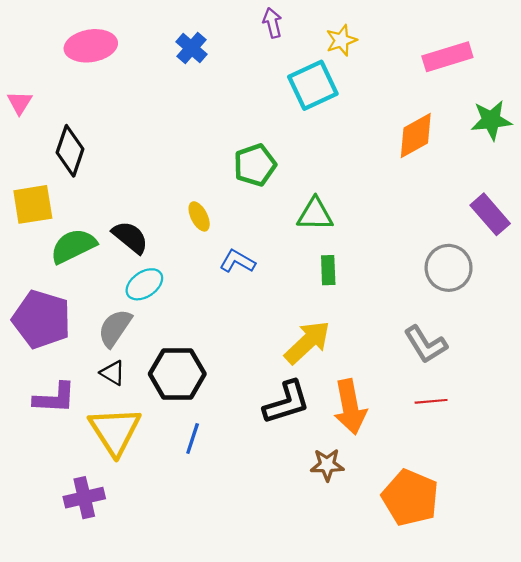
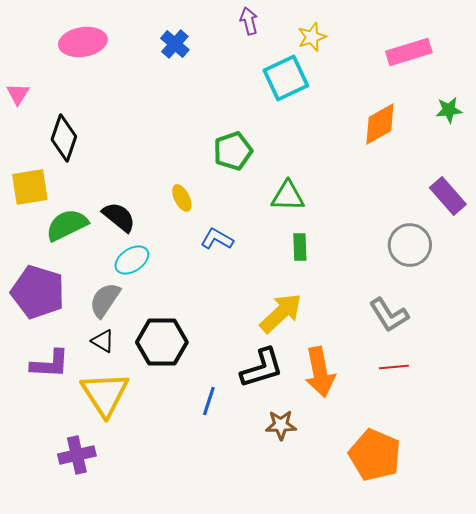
green star: (491, 120) -> (449, 110), size x0.7
blue line: (193, 439) -> (209, 401), moved
brown star: (327, 465) -> (281, 425), moved

